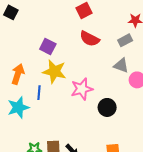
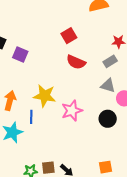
purple square: (48, 47) -> (20, 55), moved
black circle: (107, 107) -> (108, 119), moved

